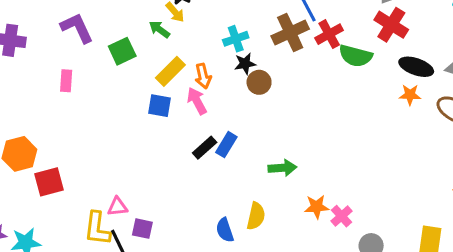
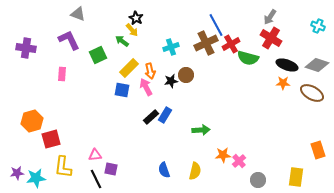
black star: (245, 64) -> (171, 81), moved
yellow semicircle: (256, 216) -> (195, 171), moved
yellow L-shape: (97, 229) -> (63, 167), moved

